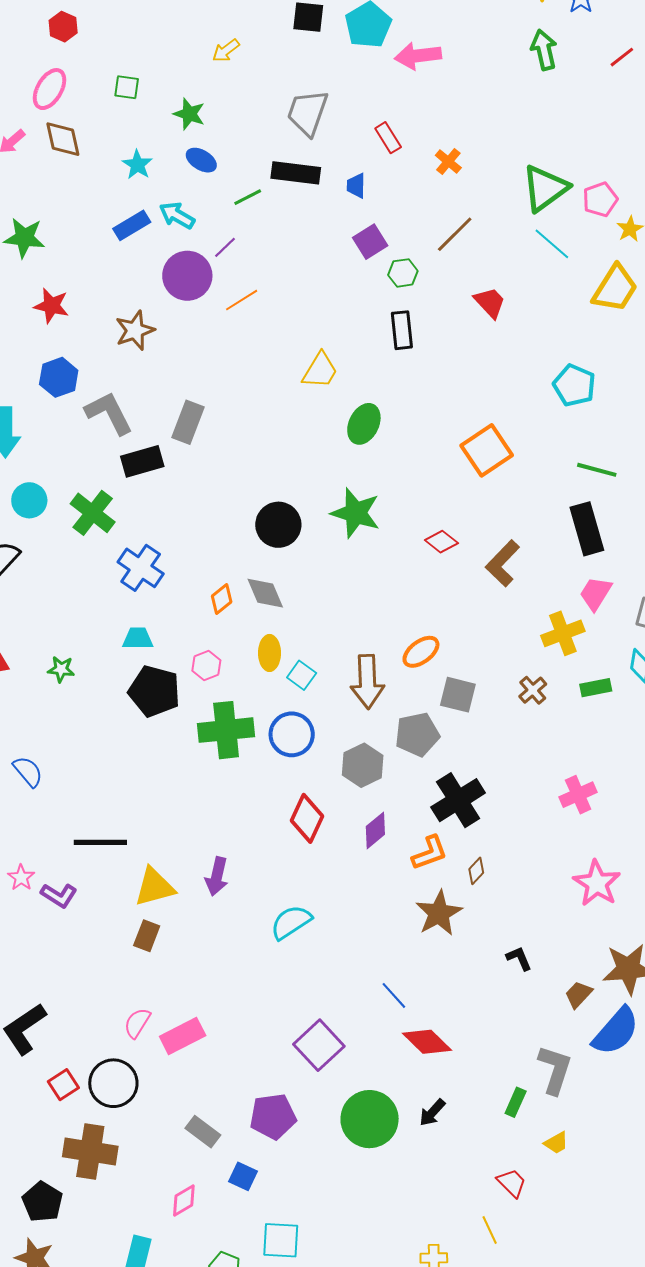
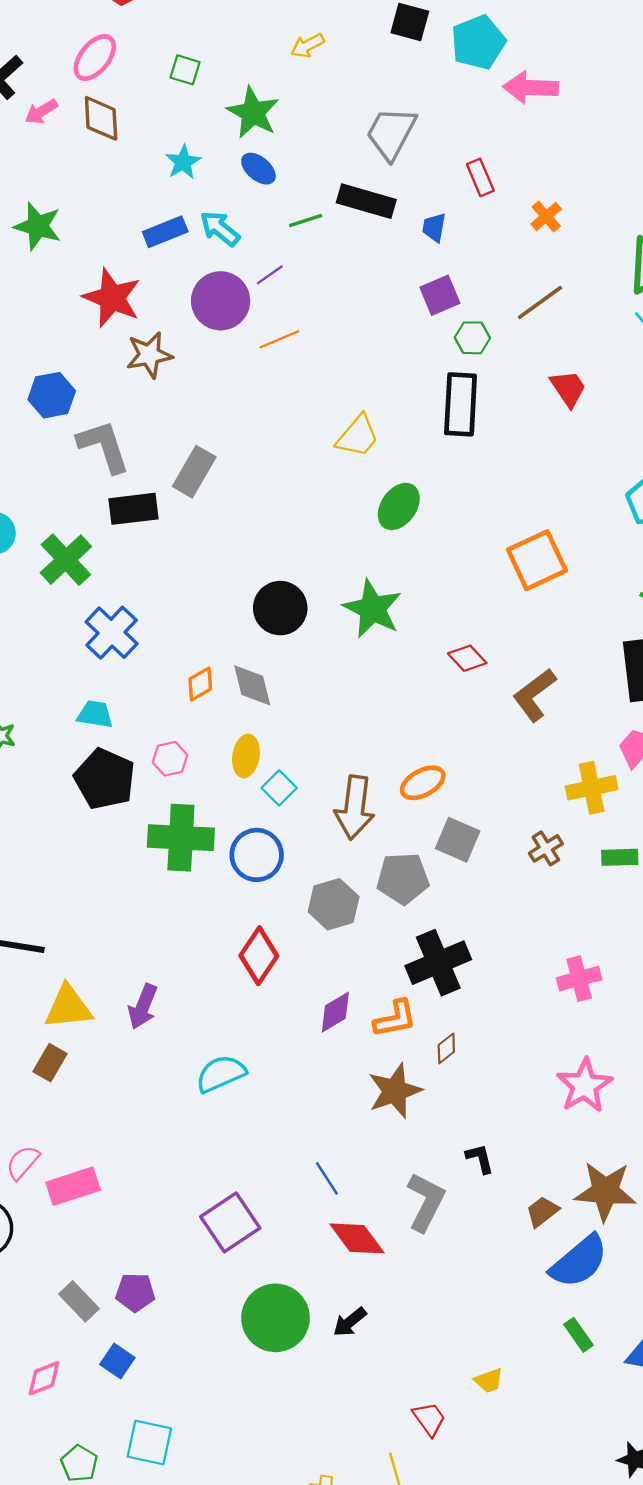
green star: (189, 114) -> (253, 113), size x1.4
red star: (51, 306) -> (112, 298), moved, size x1.4
black rectangle: (402, 330) -> (461, 404), size x1.4
purple diamond: (375, 830) -> (335, 1012), moved
gray L-shape: (555, 1070) -> (426, 1202), moved
green rectangle: (516, 1102) -> (578, 1335), moved, turned -68
purple pentagon: (273, 1116) -> (135, 1292), moved, size x0.7

